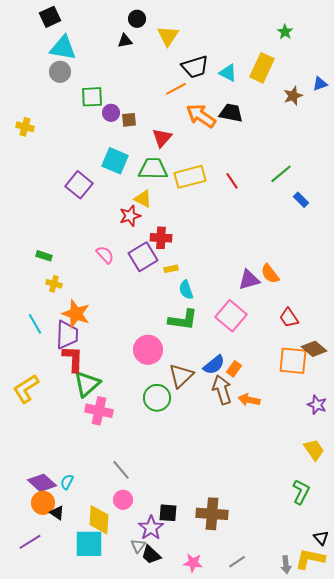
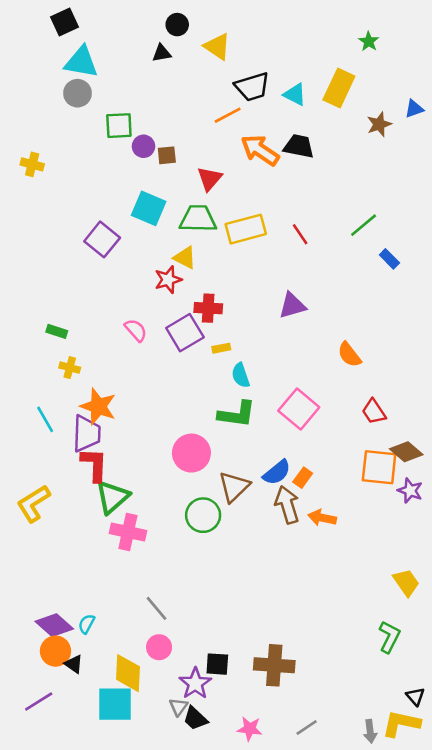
yellow triangle: (168, 36) -> (217, 47), turned -30
purple triangle: (249, 280) -> (292, 305), moved
purple star: (317, 405) -> (410, 491), moved

